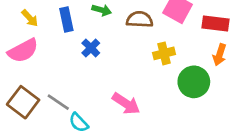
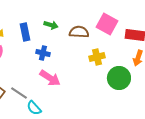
blue cross: (91, 48) -> (43, 53), turned -32
pink arrow: (126, 104) -> (50, 78), moved

